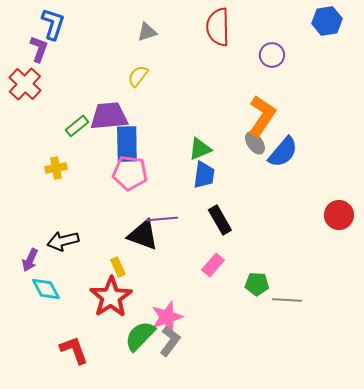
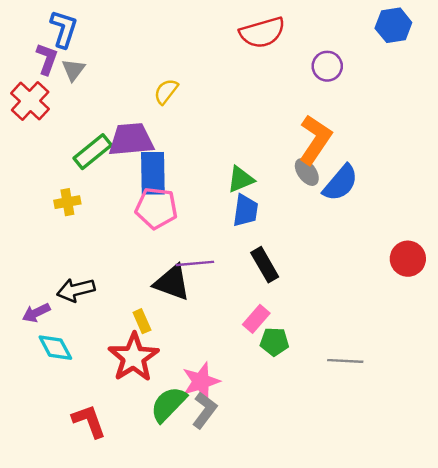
red semicircle: (218, 27) -> (262, 32), turned -105
gray triangle: (147, 32) -> (73, 70), moved, turned -35
green rectangle: (77, 126) -> (93, 152), size x1.4
purple arrow: (30, 260) -> (36, 313), turned 40
green pentagon: (257, 284) -> (274, 342), moved

